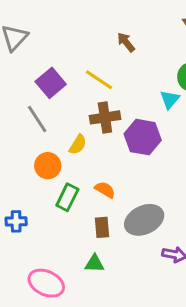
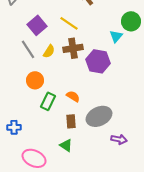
yellow semicircle: (78, 145) -> (49, 51), moved
blue cross: (16, 221) -> (14, 127), moved
green triangle: (94, 264) -> (66, 145), turned 32

